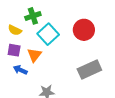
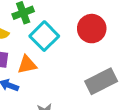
orange triangle: (34, 55) -> (27, 65), turned 42

